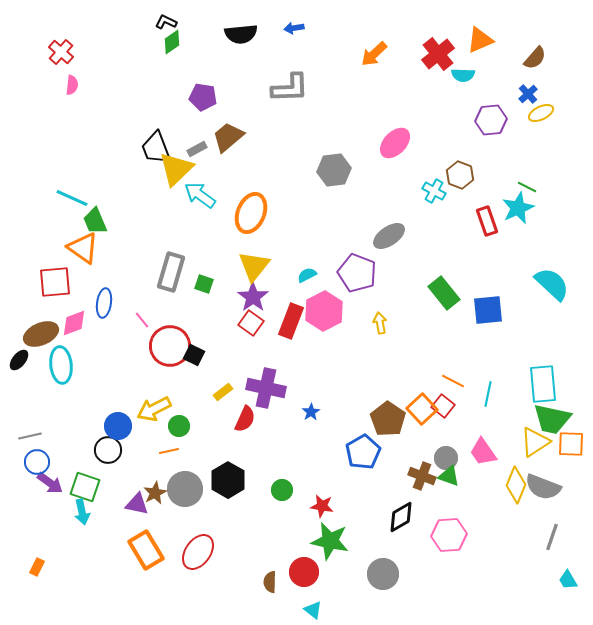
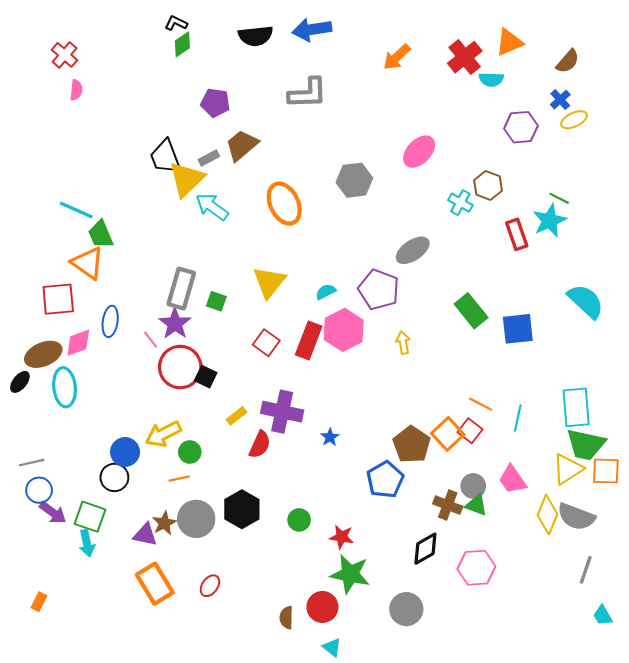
blue arrow: (294, 28) -> (312, 30), size x1.8
orange ellipse: (251, 213) -> (284, 204), moved, turned -48
purple star: (253, 297) -> (175, 324), moved
red ellipse: (198, 552) -> (210, 586), size x0.6

